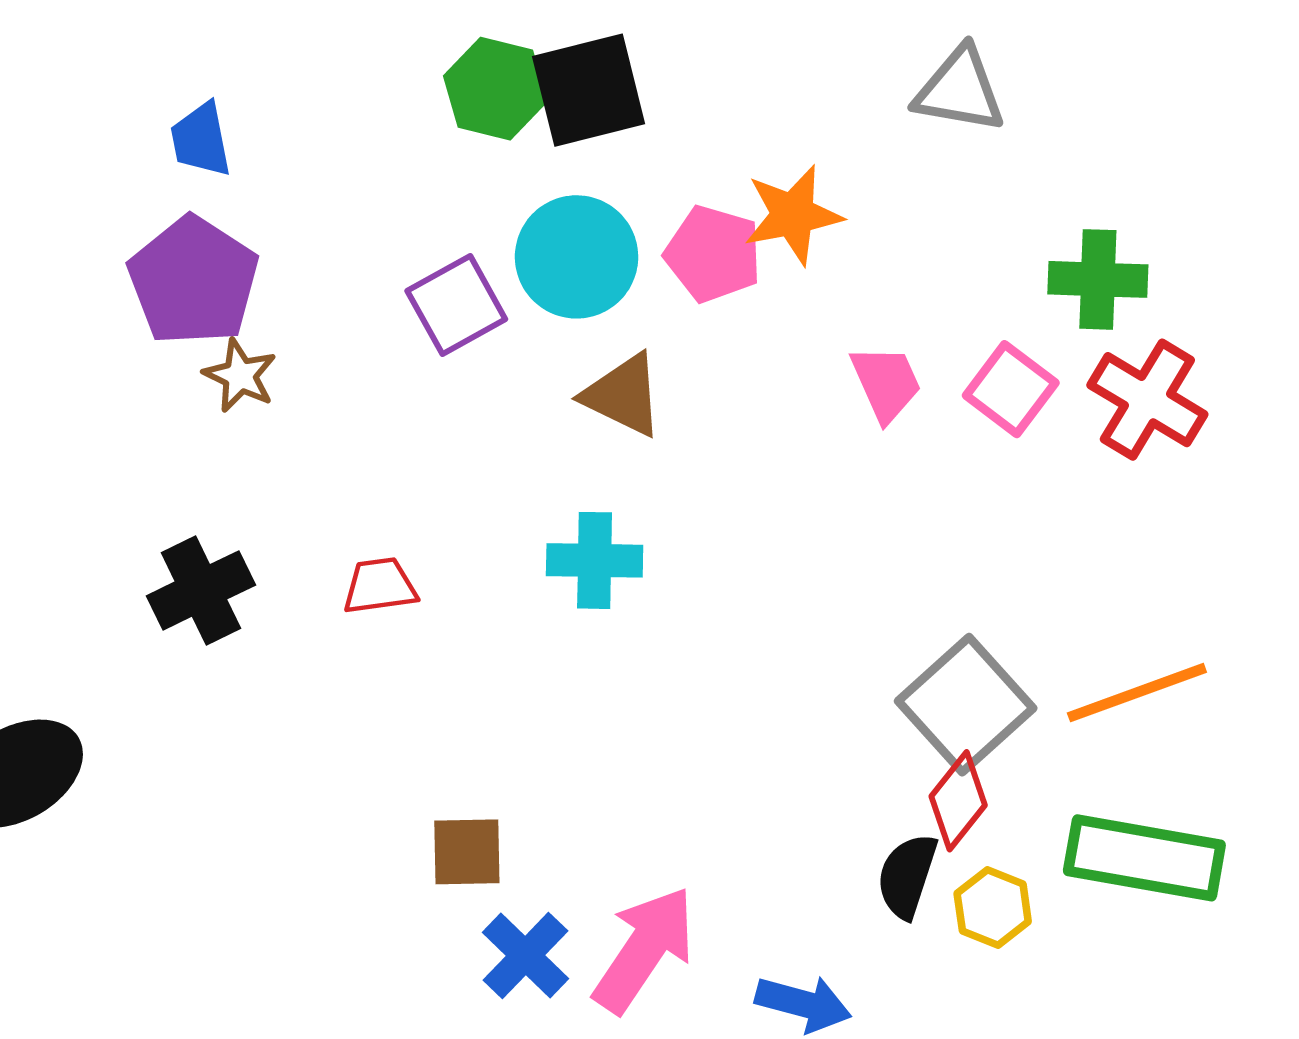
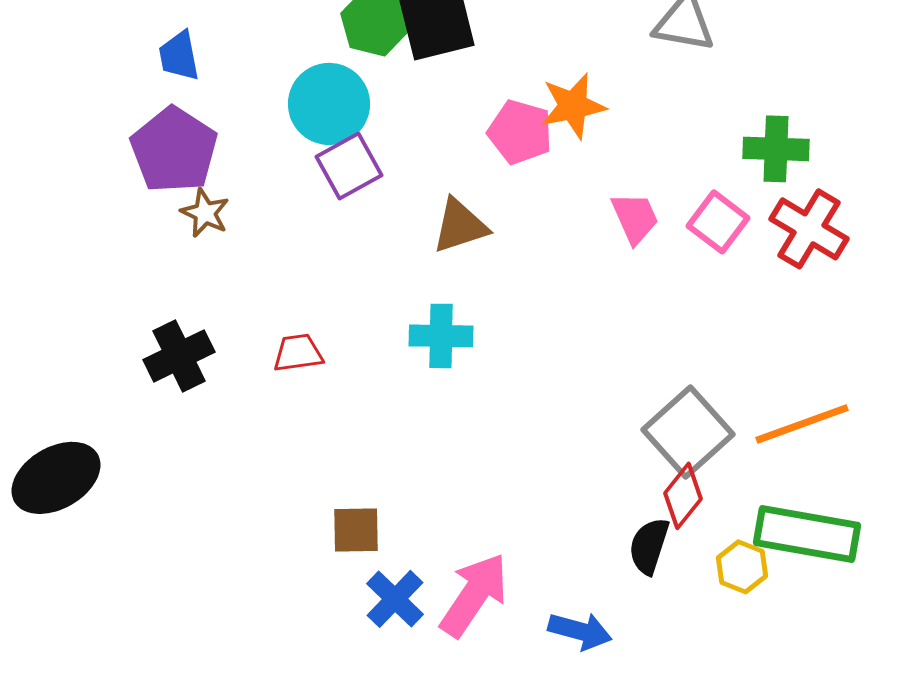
cyan circle: (577, 257) -> (329, 104), moved
brown triangle: (623, 395) -> (460, 226), turned -44
yellow hexagon: (993, 907) -> (742, 567), moved

